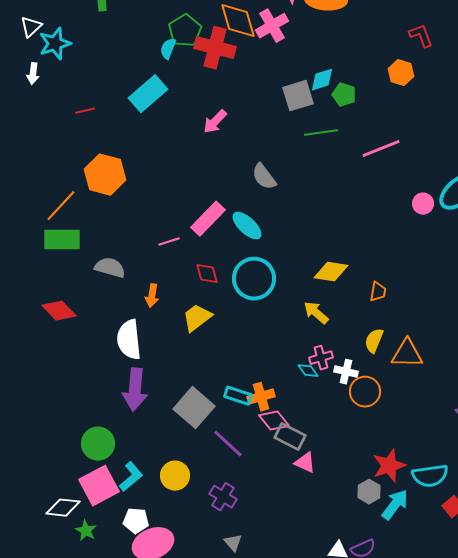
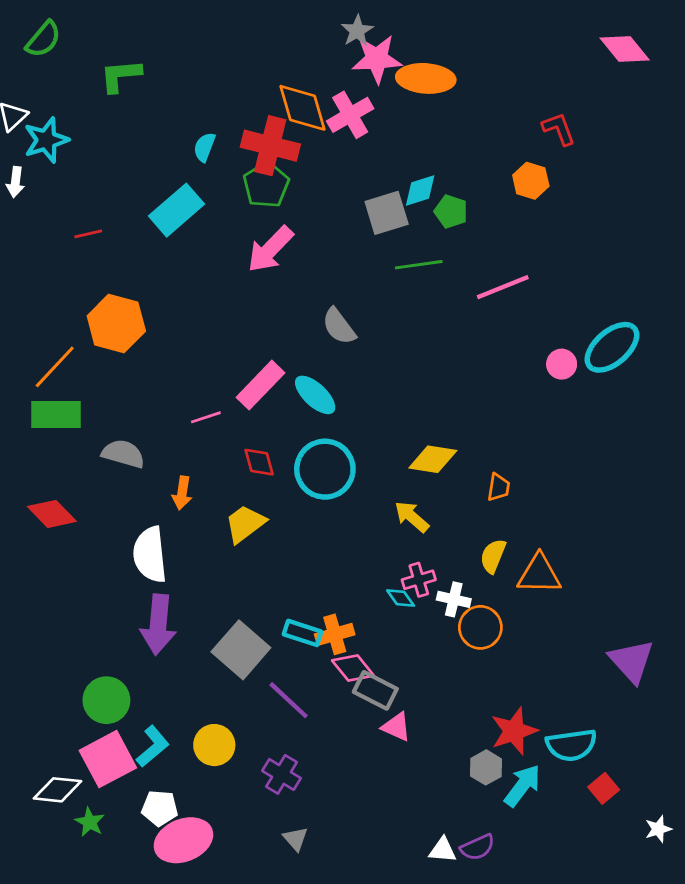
green pentagon: (185, 31) -> (266, 185), moved
pink arrow: (215, 122) -> (270, 249), size x1.4

